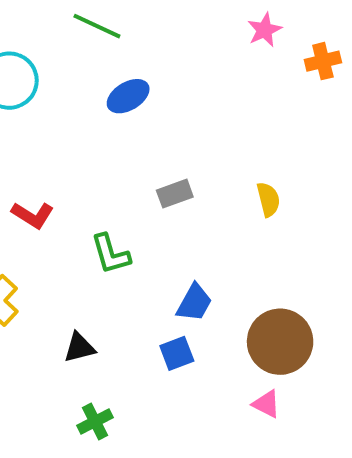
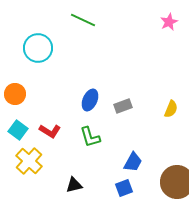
blue ellipse: (128, 96) -> (90, 100), moved, turned -35
yellow semicircle: (268, 199) -> (171, 109), turned 36
red L-shape: (33, 215) -> (50, 131), moved

